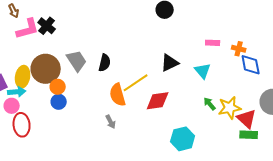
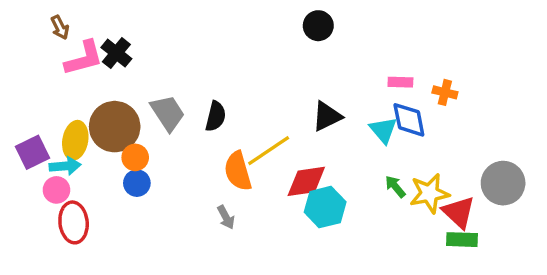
blue diamond: (251, 65) -> (409, 120), moved
cyan hexagon: (183, 139) -> (325, 207), moved

